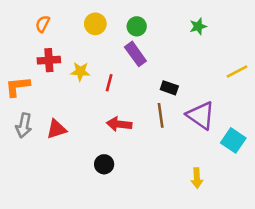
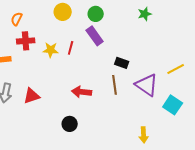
orange semicircle: (43, 24) -> (17, 19), moved
yellow line: (237, 71) -> (176, 69), moved
red line: (109, 83) -> (71, 48), moved

